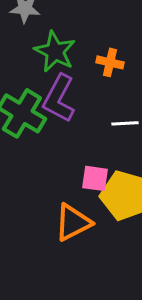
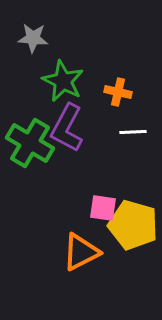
white line: (125, 123) -> (133, 132), moved

